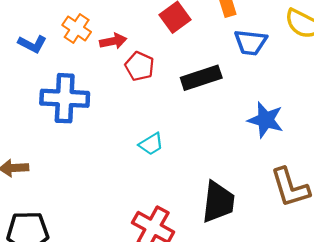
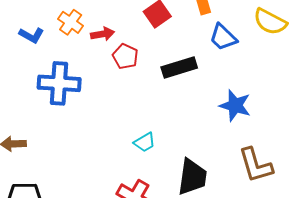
blue trapezoid: (251, 42) -> (223, 37), turned 36
cyan trapezoid: (151, 144) -> (145, 142), moved

